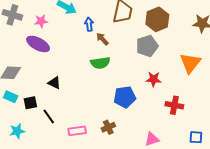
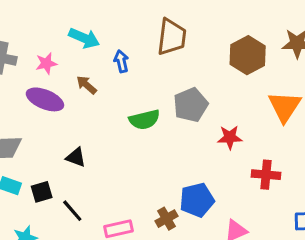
brown hexagon: (157, 19) -> (248, 55), moved
brown arrow: (102, 39) -> (86, 85), moved
gray pentagon: (147, 46) -> (191, 105), moved
blue pentagon: (125, 97) -> (197, 200), moved

